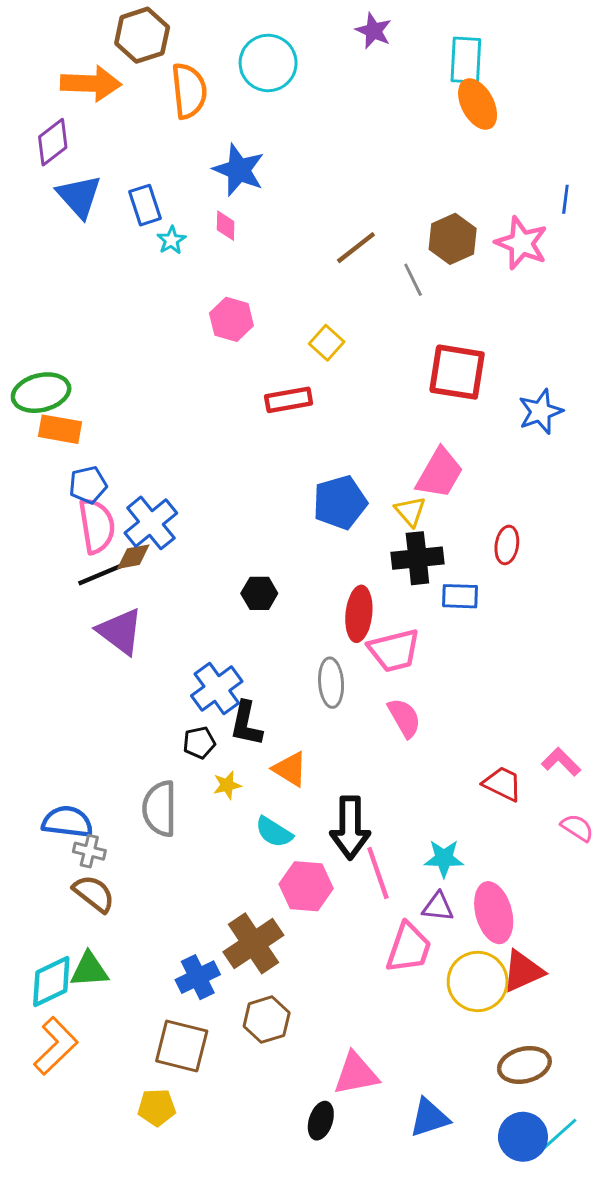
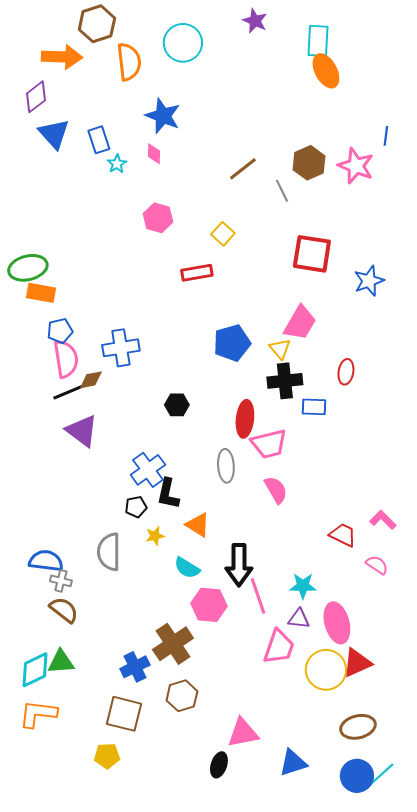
blue cross: (151, 523) -> (121, 348), moved, turned 30
pink semicircle: (577, 828) -> (377, 565), moved
orange L-shape: (56, 1046) -> (38, 714), turned -129

